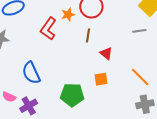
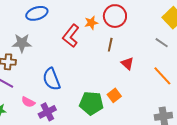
gray line: (139, 31) -> (162, 43), turned 40
orange line: (140, 77) -> (162, 76), moved
orange square: (101, 79) -> (114, 95), moved, turned -32

